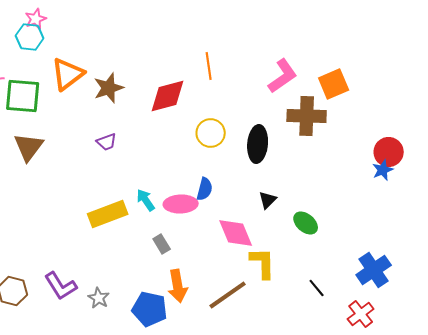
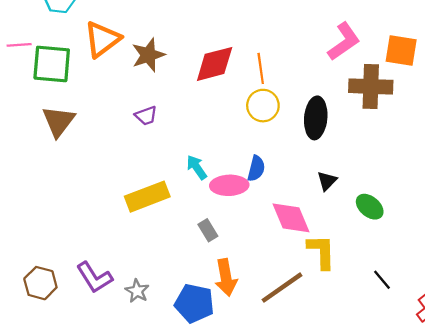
orange line: (209, 66) -> (261, 68), moved
orange square: (334, 84) -> (401, 50), turned 32
cyan arrow: (146, 200) -> (197, 167), moved

